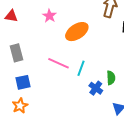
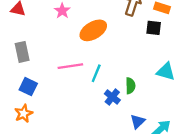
pink line: (59, 63) -> (70, 66), turned -35
blue square: (23, 82) -> (28, 87), turned 35

